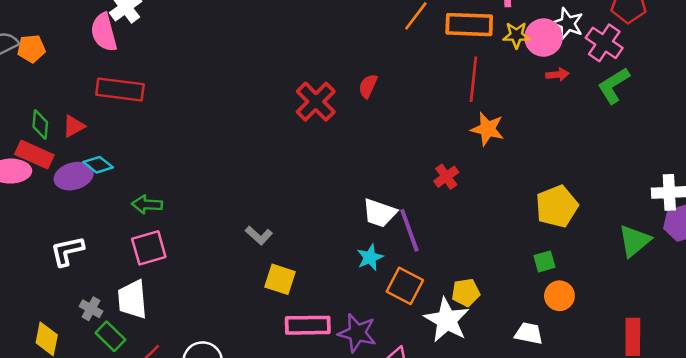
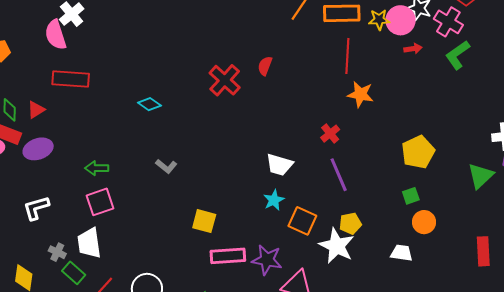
cyan diamond: (98, 165) -> (149, 104), moved
purple line: (409, 230) -> (339, 175), moved
gray L-shape: (259, 235) -> (166, 166), moved

